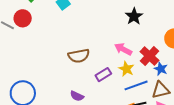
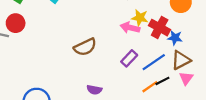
yellow star: (126, 69) -> (140, 18), moved
purple rectangle: (103, 75) -> (129, 58), moved

